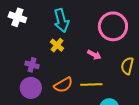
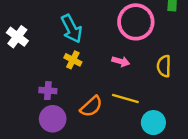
white cross: (17, 17) -> (17, 37), turned 30
yellow line: (91, 85) -> (125, 98), turned 30

